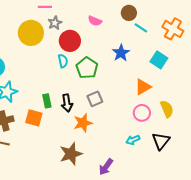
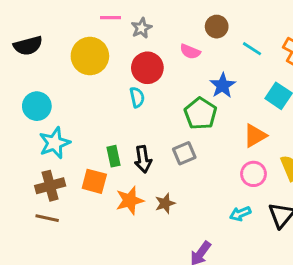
brown circle: (129, 13) -> (217, 27), moved
pink semicircle: (95, 21) -> (190, 52), moved
gray star: (55, 23) -> (141, 28), moved
green pentagon: (87, 68) -> (200, 113), moved
orange star: (83, 123) -> (130, 200), moved
brown star: (71, 154) -> (165, 203), moved, size x0.6

